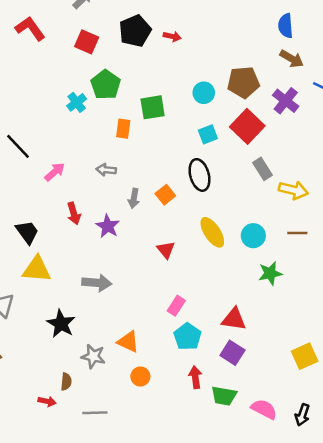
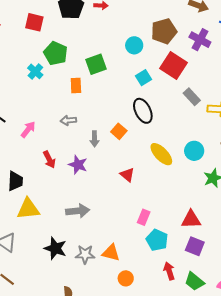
black trapezoid: (27, 232) -> (15, 181), turned 50
gray star: (93, 356) -> (85, 254), moved
green trapezoid: (224, 396) -> (194, 281), turned 40

